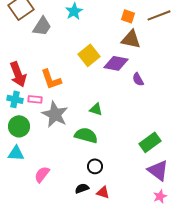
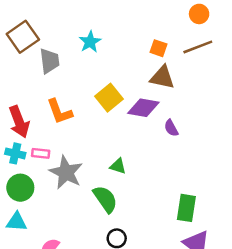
gray trapezoid: (42, 26) -> (49, 61), turned -40
orange L-shape: (51, 79) -> (60, 112), moved
green semicircle: (86, 135) -> (105, 199), turned 40
green rectangle: (150, 142) -> (186, 208), turned -45

